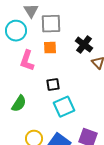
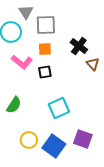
pink L-shape: (27, 61) -> (22, 62), turned -70
black square: (53, 85) -> (45, 72), moved

